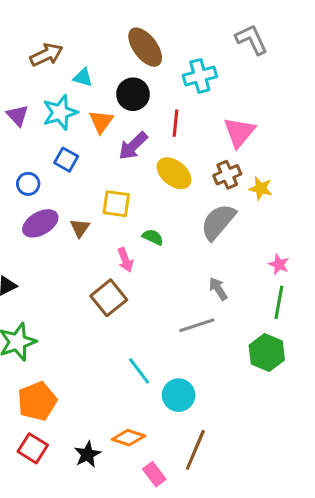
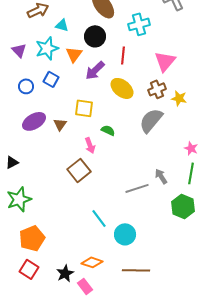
blue circle: (28, 184) -> (26, 86), moved
gray arrow: (218, 289) -> (161, 176), moved
brown line: (195, 450) -> (136, 270), turned 68
pink rectangle: (154, 474) -> (85, 286), moved

